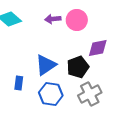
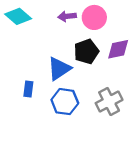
black pentagon: (78, 67) -> (86, 52), moved

